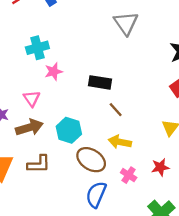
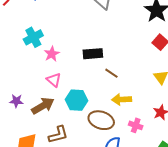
pink triangle: (32, 98) -> (54, 80), moved

